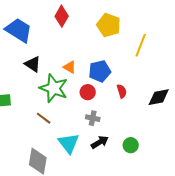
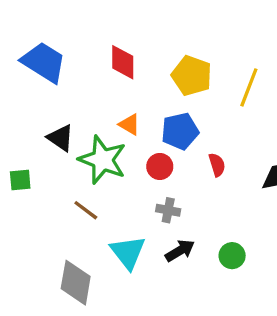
red diamond: (62, 16) -> (123, 62), moved, turned -30
yellow pentagon: (109, 25) -> (192, 76), moved
black triangle: (33, 64) -> (61, 138), moved

